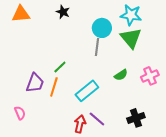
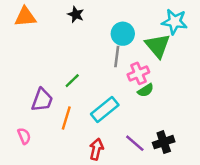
cyan star: (131, 15) -> (175, 22), moved
pink cross: (150, 76) -> (138, 73), moved
orange line: (54, 87) -> (66, 118), moved
purple line: (97, 119) -> (135, 143), moved

